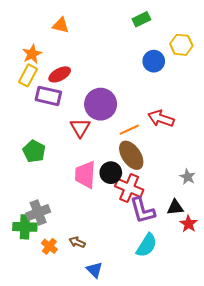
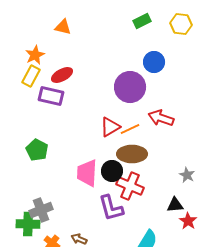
yellow hexagon: (181, 45) -> (181, 24), moved
purple circle: (101, 104) -> (130, 87), moved
red triangle: (80, 128) -> (110, 127), moved, turned 30
brown ellipse: (131, 155) -> (132, 154), turned -56
purple L-shape: (142, 210) -> (111, 208), moved

